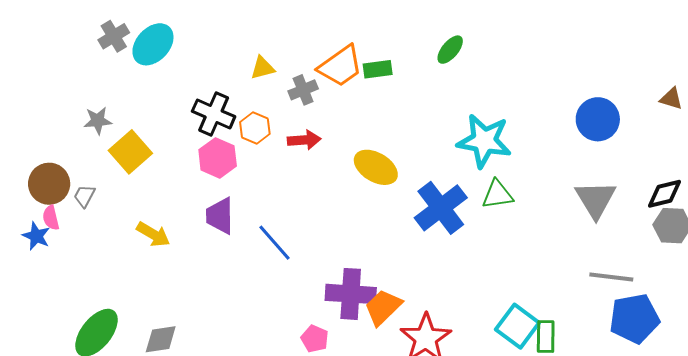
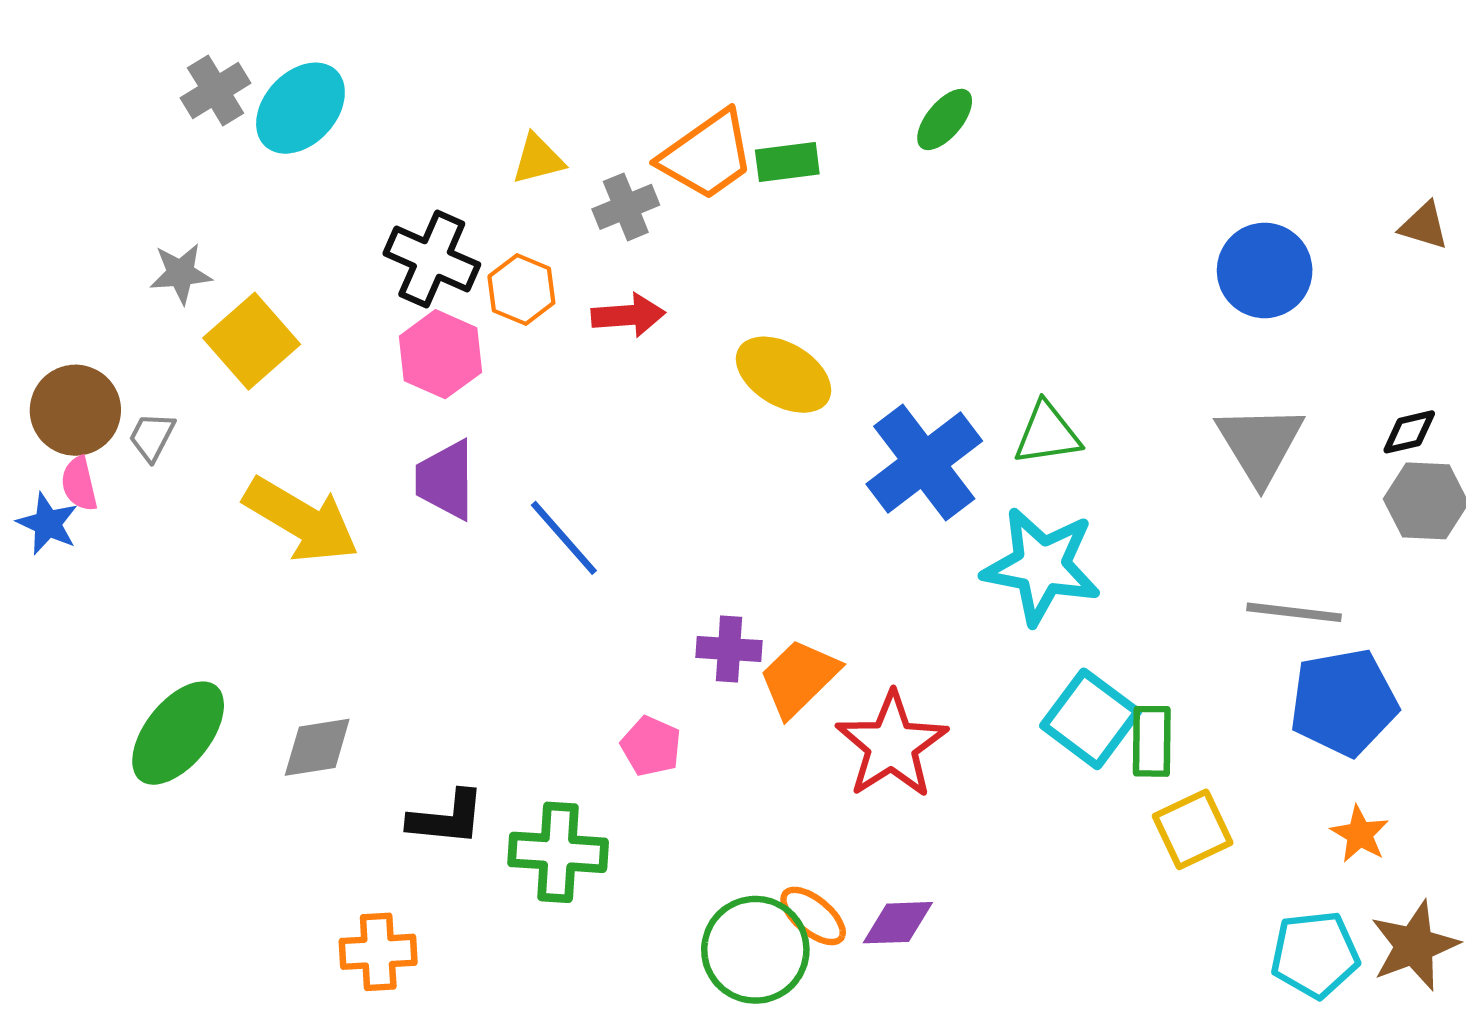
cyan star: (484, 141) -> (1041, 566), moved
black diamond: (664, 194) -> (1409, 432), size x0.7
yellow arrow: (153, 234) -> (301, 520), size x1.6
purple cross: (351, 294) -> (729, 649), size x0.6

